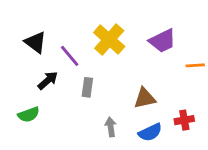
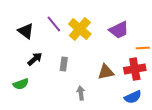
purple line: (70, 56) -> (54, 24), moved
red cross: (184, 120) -> (135, 69), moved, size x1.5
blue semicircle: (150, 132) -> (133, 97), moved

